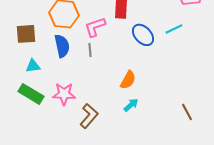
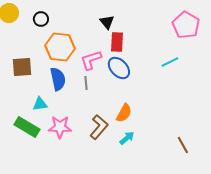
blue ellipse: (143, 35) -> (119, 68), moved
cyan triangle: (33, 66) -> (40, 104), moved
brown L-shape: (89, 116) -> (99, 127), moved

